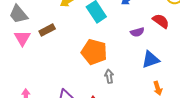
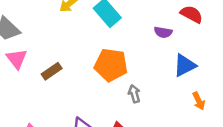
brown rectangle: (47, 30) -> (52, 71), moved
purple semicircle: (137, 32) -> (163, 32), turned 32

